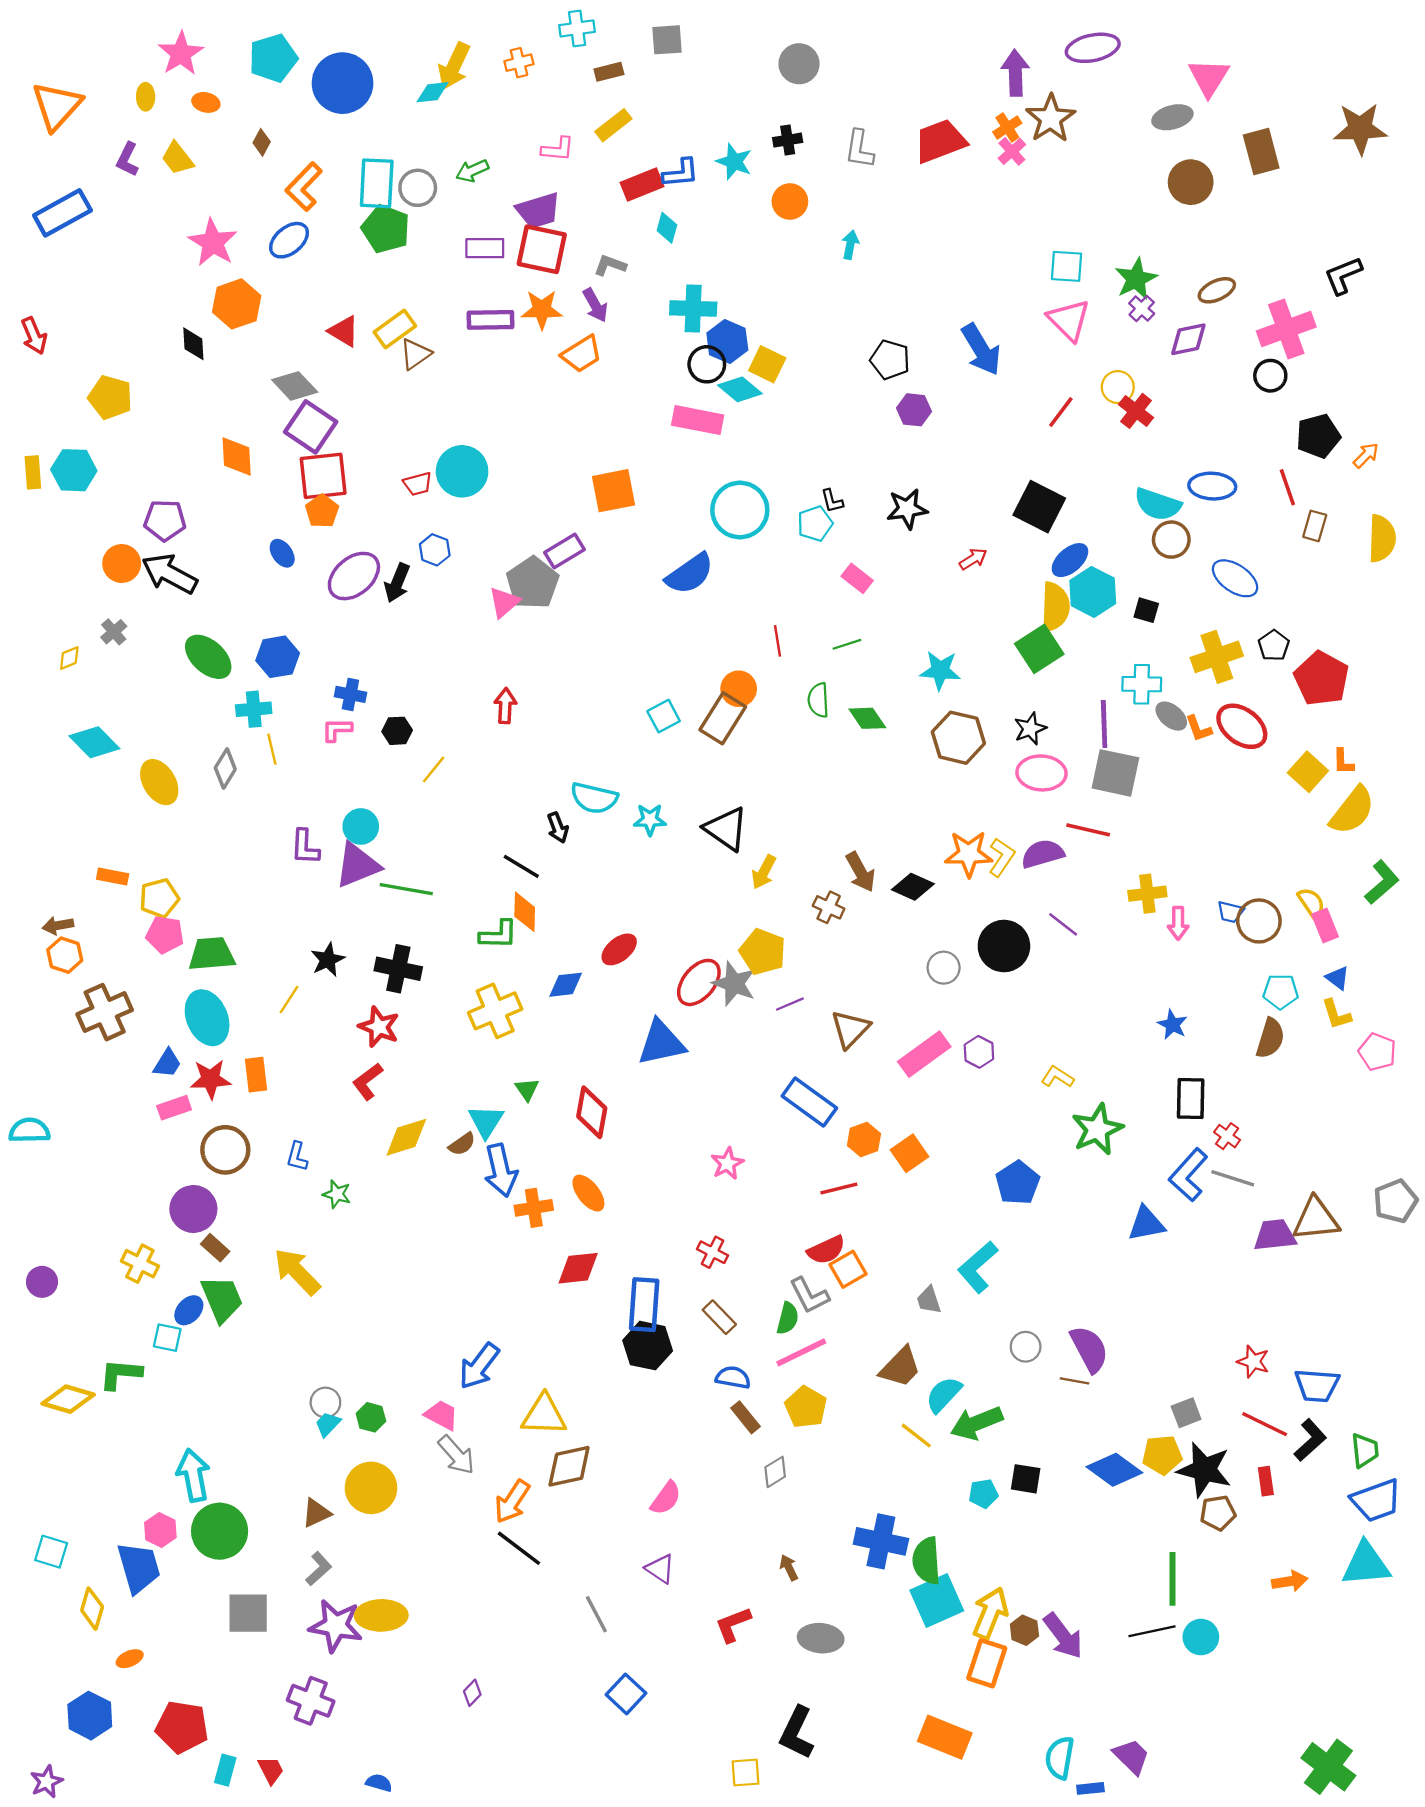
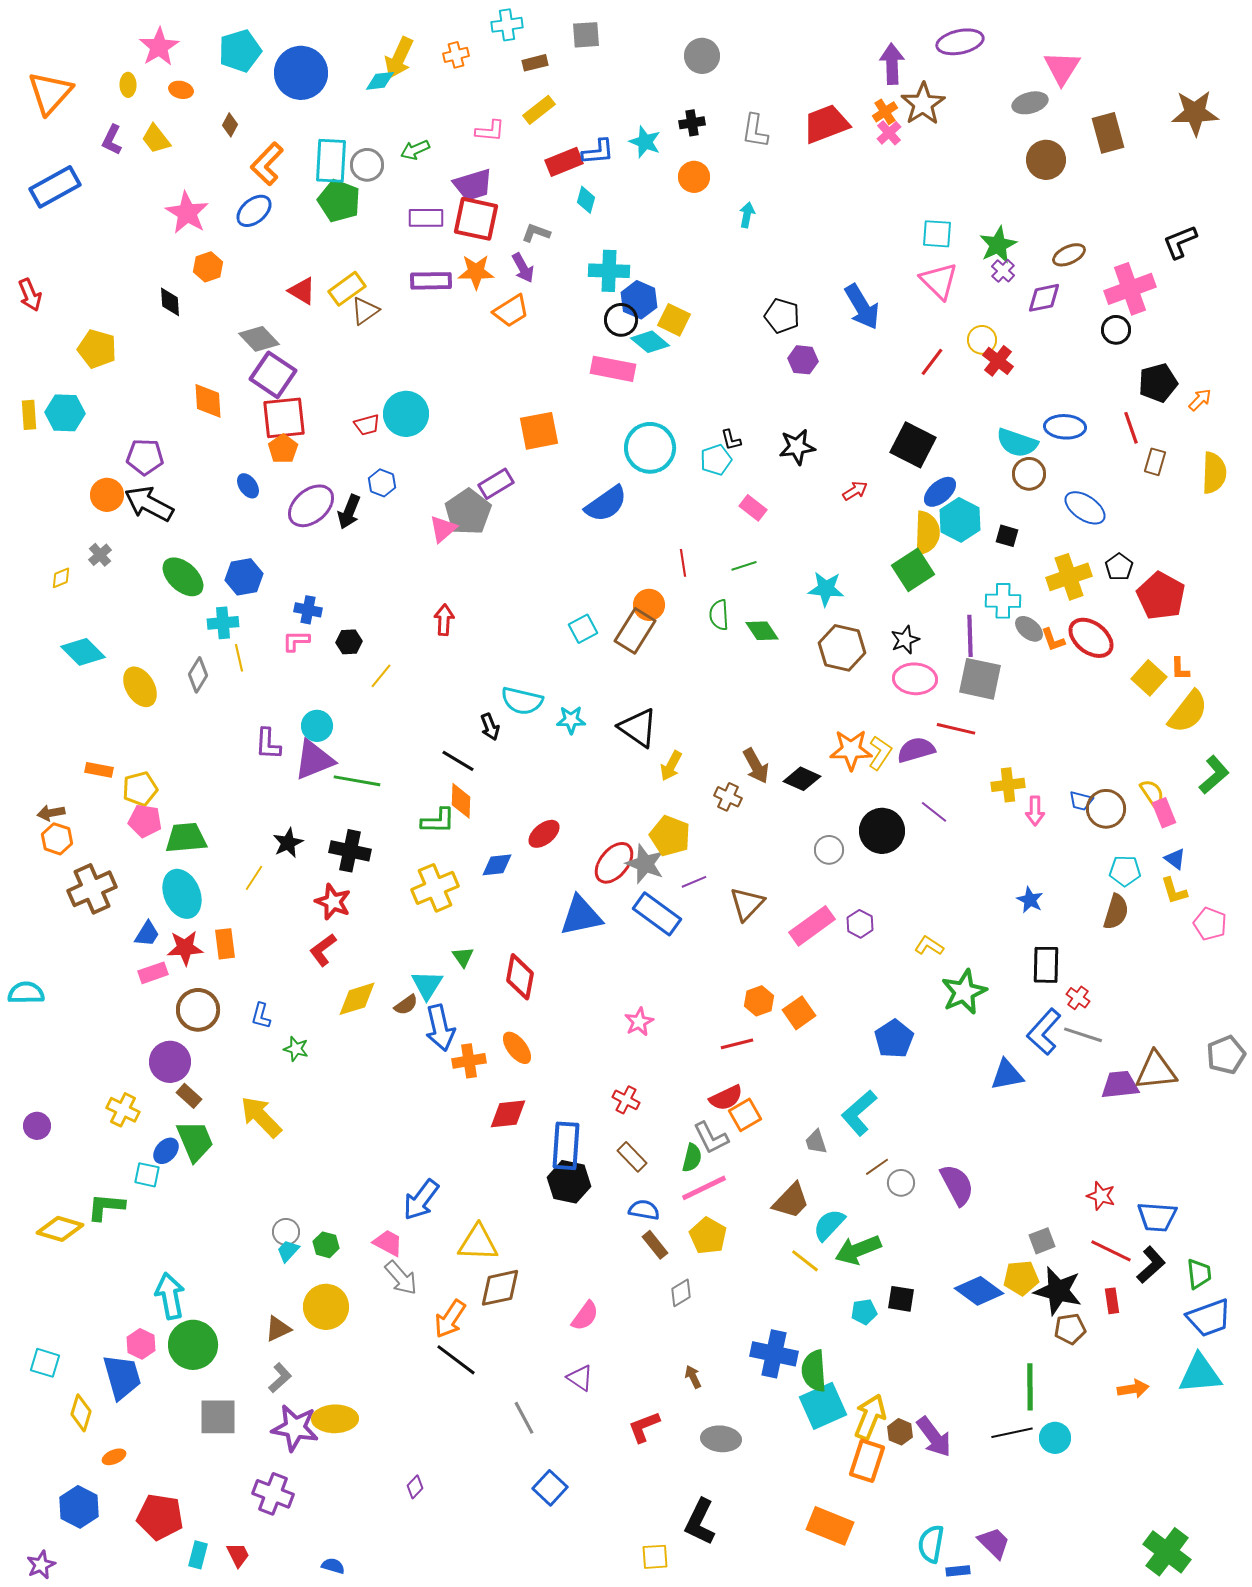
orange hexagon: (237, 304) -> (208, 267), size x0.7
blue rectangle: (809, 1102) -> (657, 914), moved
brown line: (1075, 1381) -> (877, 1167), moved, turned -45

